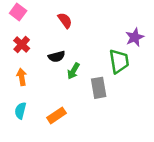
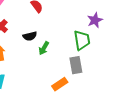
gray rectangle: (99, 88) -> (76, 65), moved
orange rectangle: (57, 115) -> (60, 84), moved

